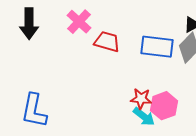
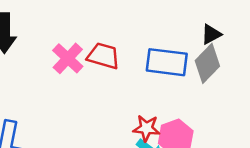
pink cross: (79, 22) -> (68, 58), moved

